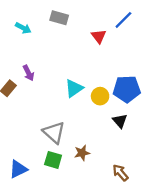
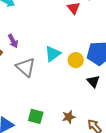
gray triangle: (54, 132) -> (26, 67), moved
brown star: (82, 153) -> (69, 117), moved

